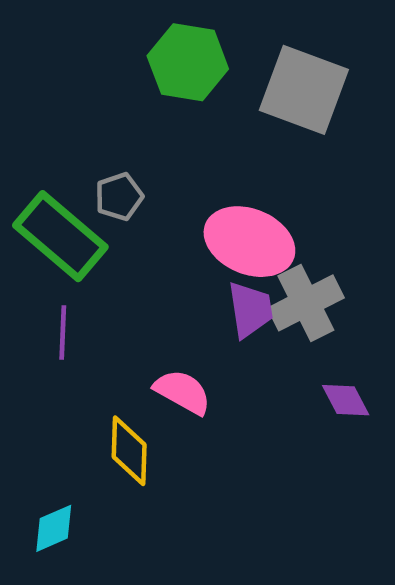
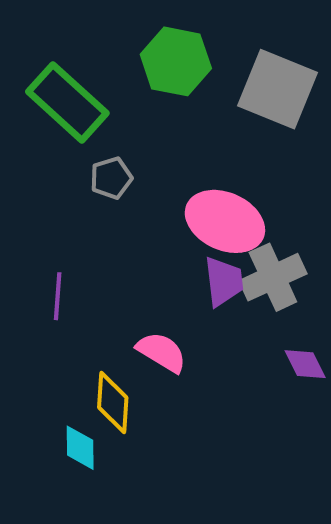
green rectangle: (60, 236) -> (67, 102), moved
cyan diamond: (54, 528) -> (80, 448), moved, turned -69

